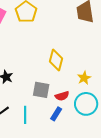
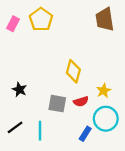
red semicircle: (62, 96) -> (81, 101), moved
blue rectangle: (56, 114) -> (85, 134), moved

